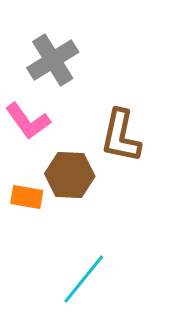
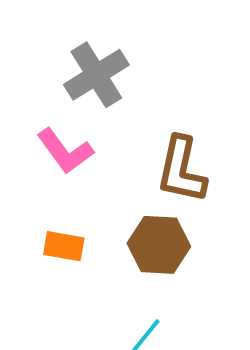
brown hexagon: (70, 175) -> (159, 245), moved

